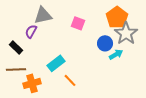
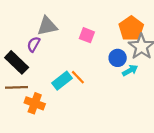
black rectangle: (16, 47) -> (17, 62), size x1.5
orange line: (70, 80) -> (78, 77), moved
orange cross: (32, 83) -> (35, 103), turned 36

